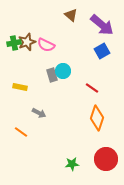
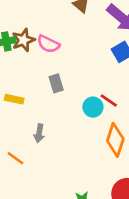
cyan circle: (63, 71) -> (93, 107), moved
gray arrow: (39, 113) -> (39, 133), turned 72

